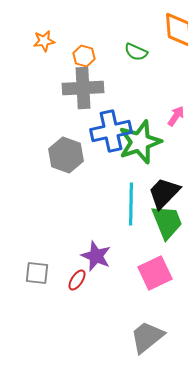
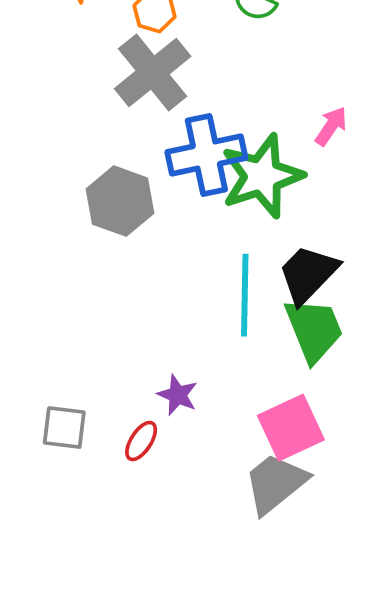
gray cross: (83, 88) -> (153, 72), turned -36
purple star: (96, 256) -> (178, 395), size x0.7
gray trapezoid: (147, 337) -> (275, 483), moved

